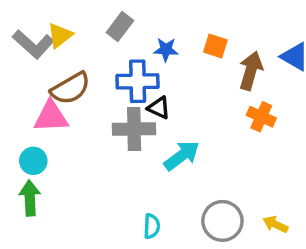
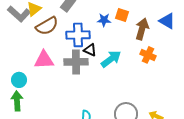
blue star: (166, 49) -> (104, 20), moved
brown semicircle: (70, 88) -> (47, 26), moved
pink triangle: (51, 117) -> (44, 60), moved
cyan arrow: (182, 156) -> (111, 59), moved

